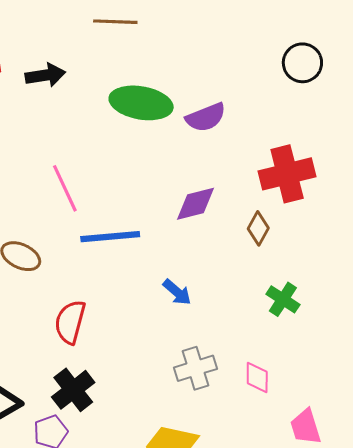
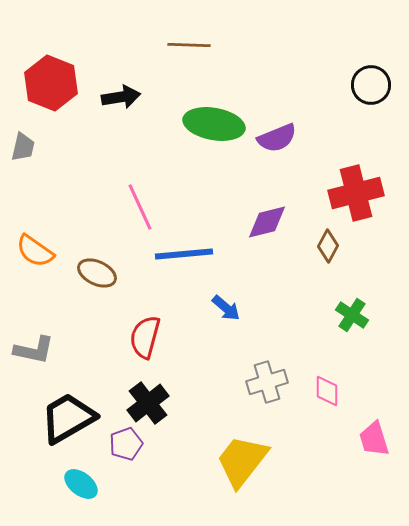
blue arrow: (177, 292) -> (226, 308), moved

